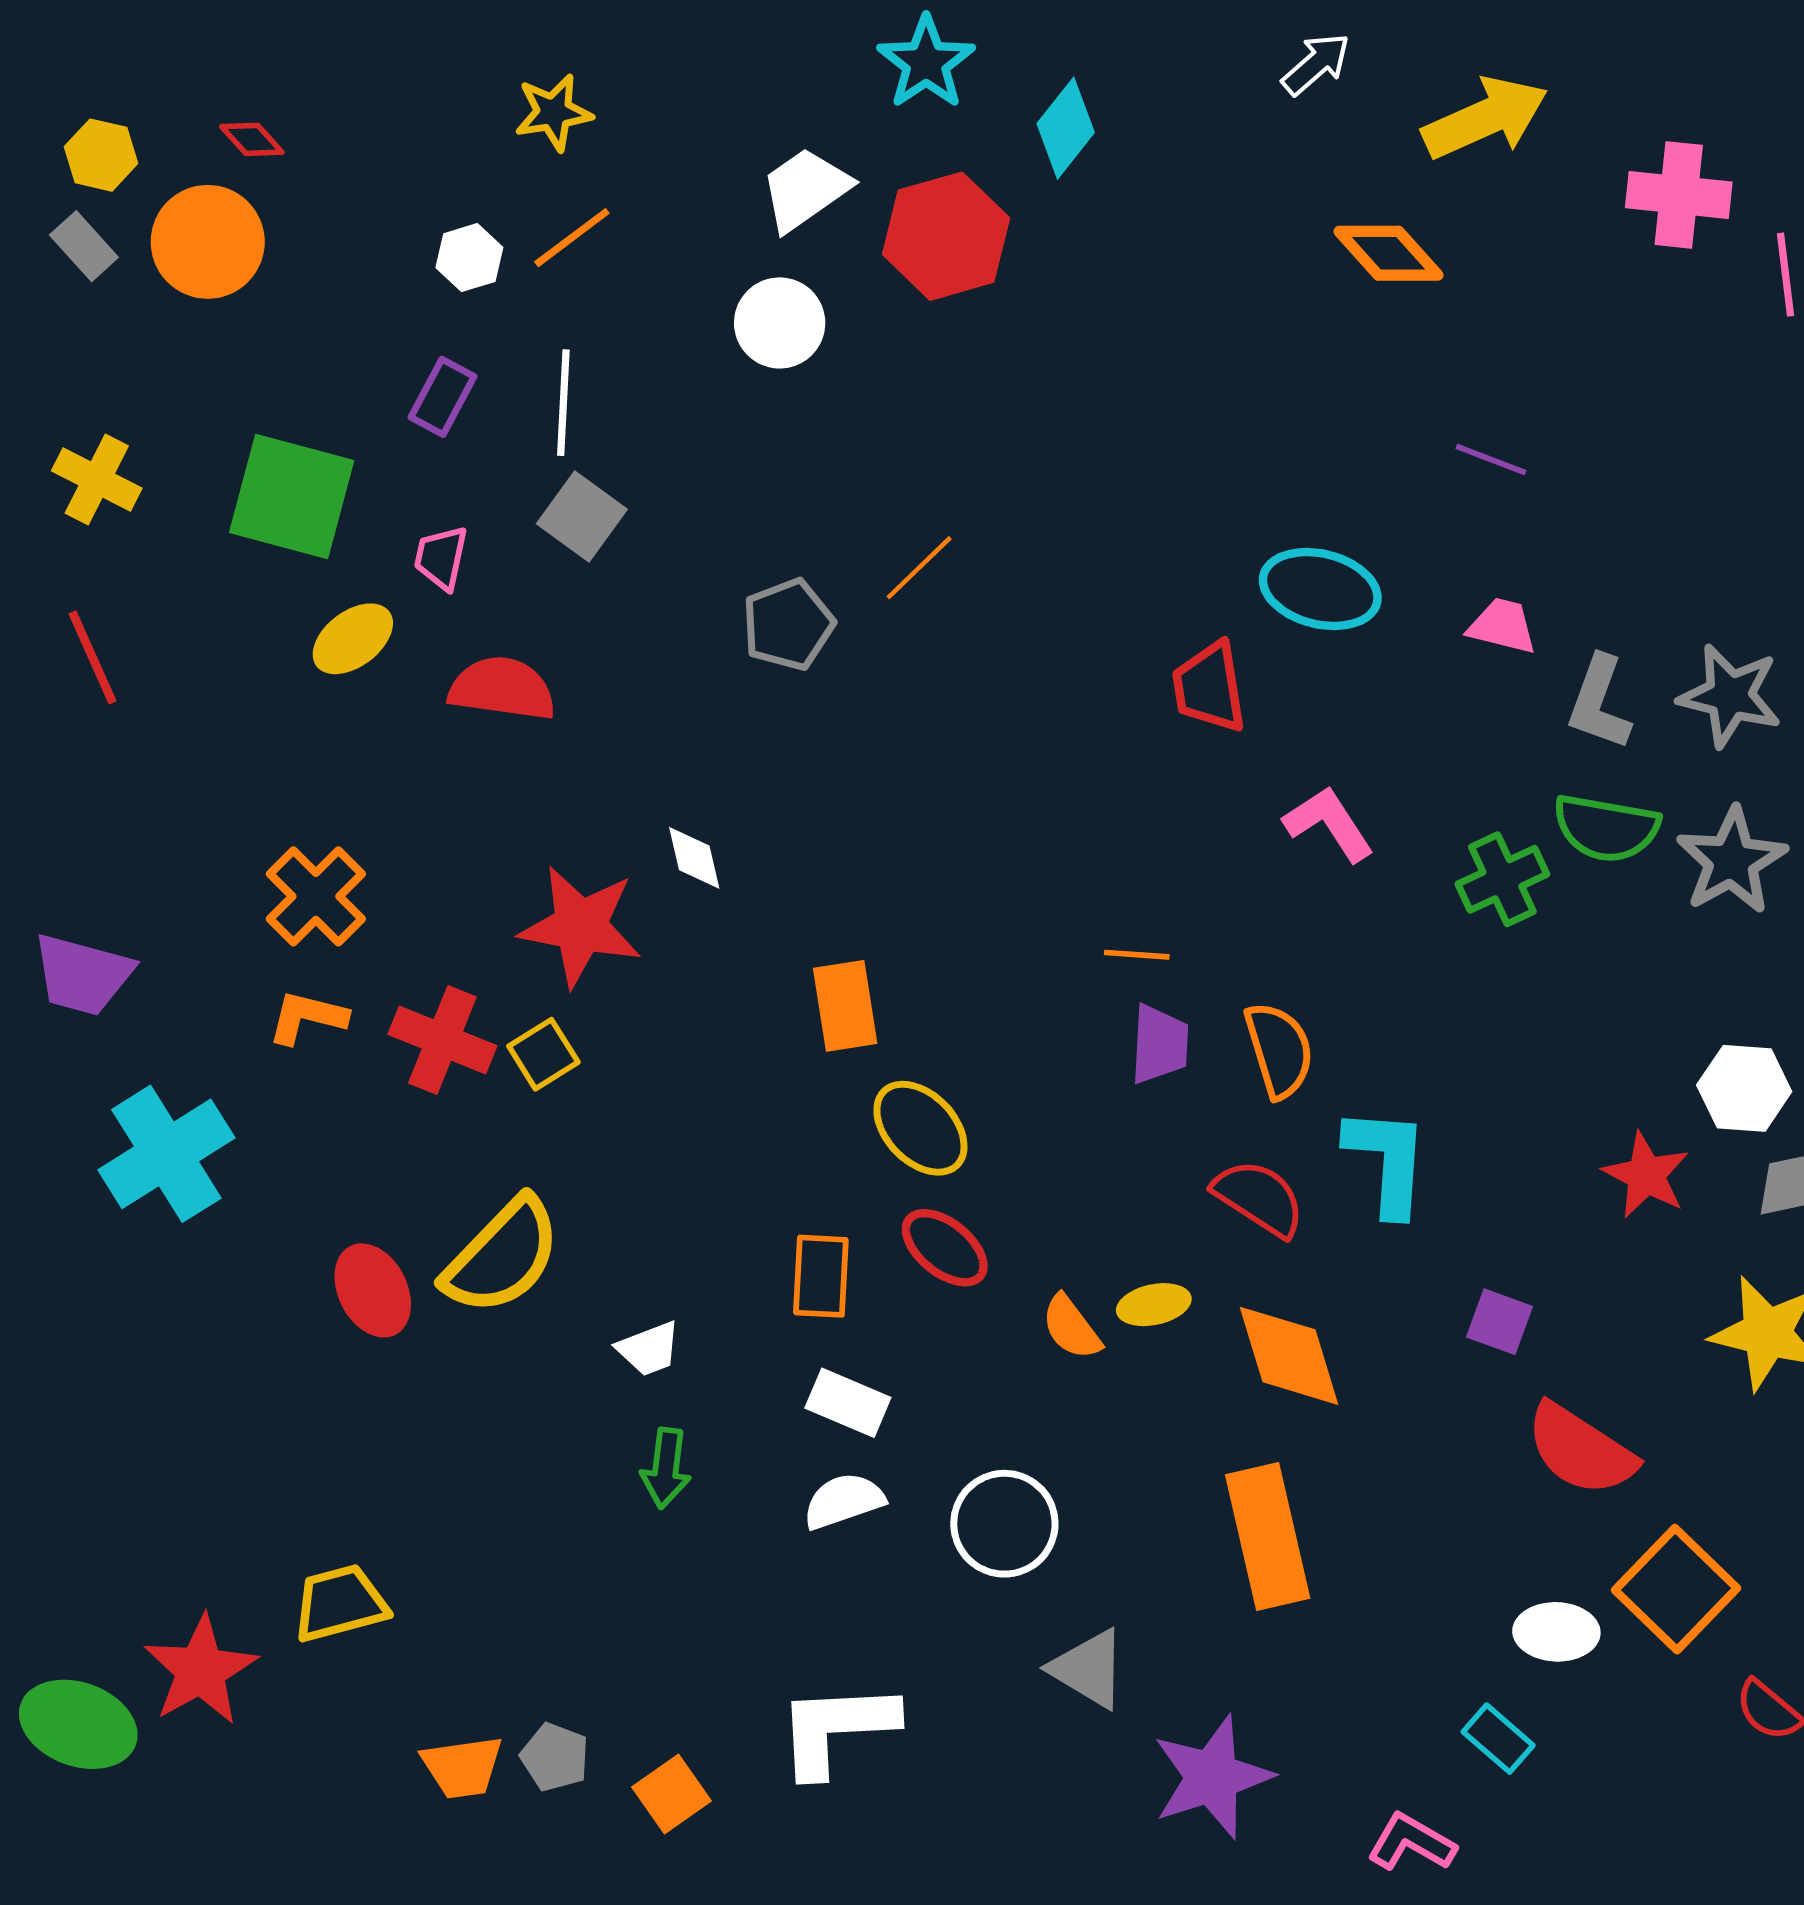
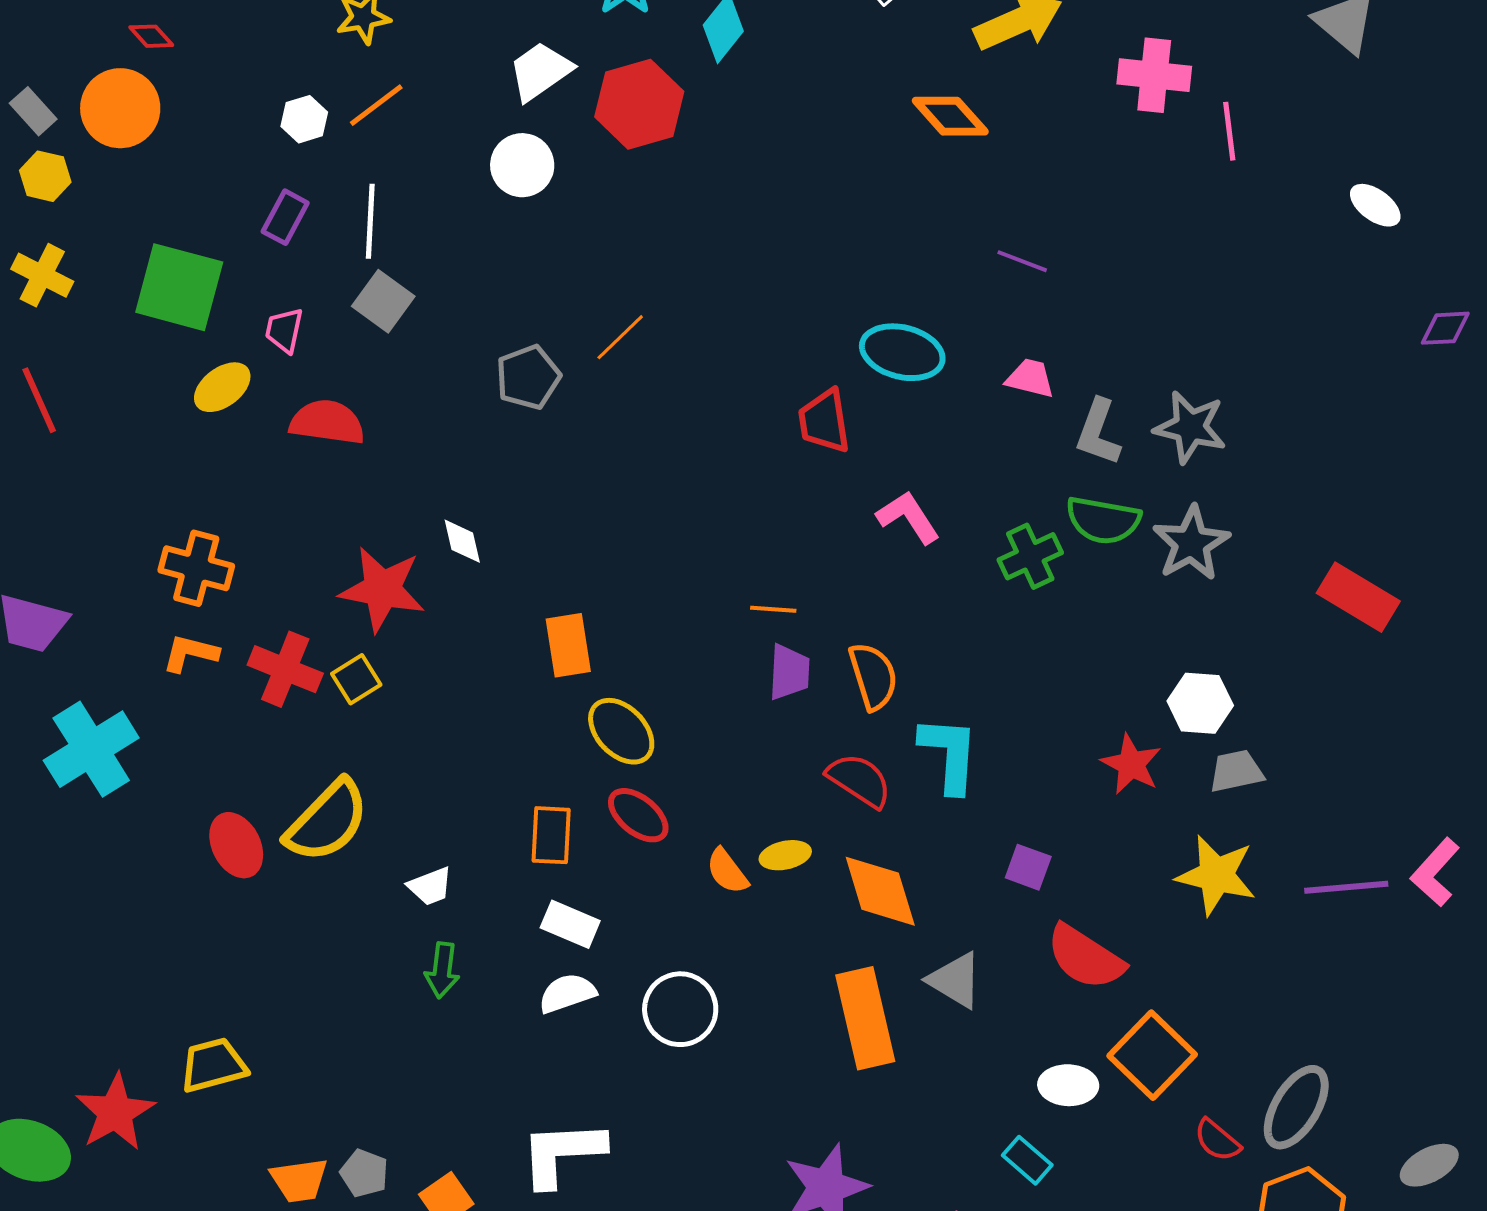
yellow hexagon: (101, 155) -> (45, 176), moved
orange cross: (316, 896) -> (196, 568), turned -30
gray triangle: (1088, 1669) -> (955, 980), moved

